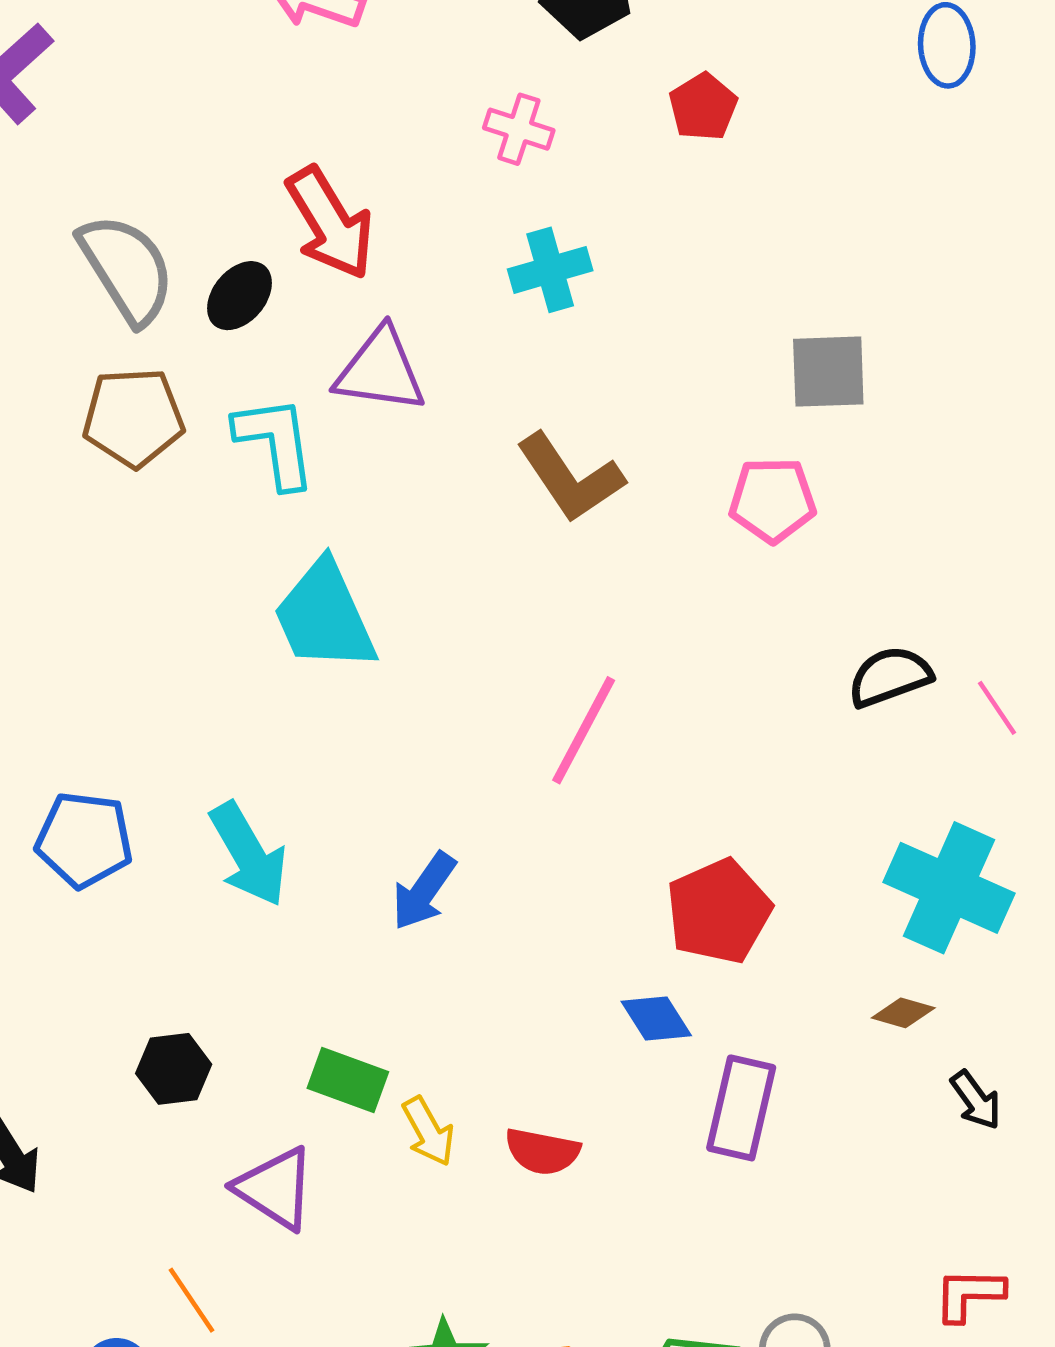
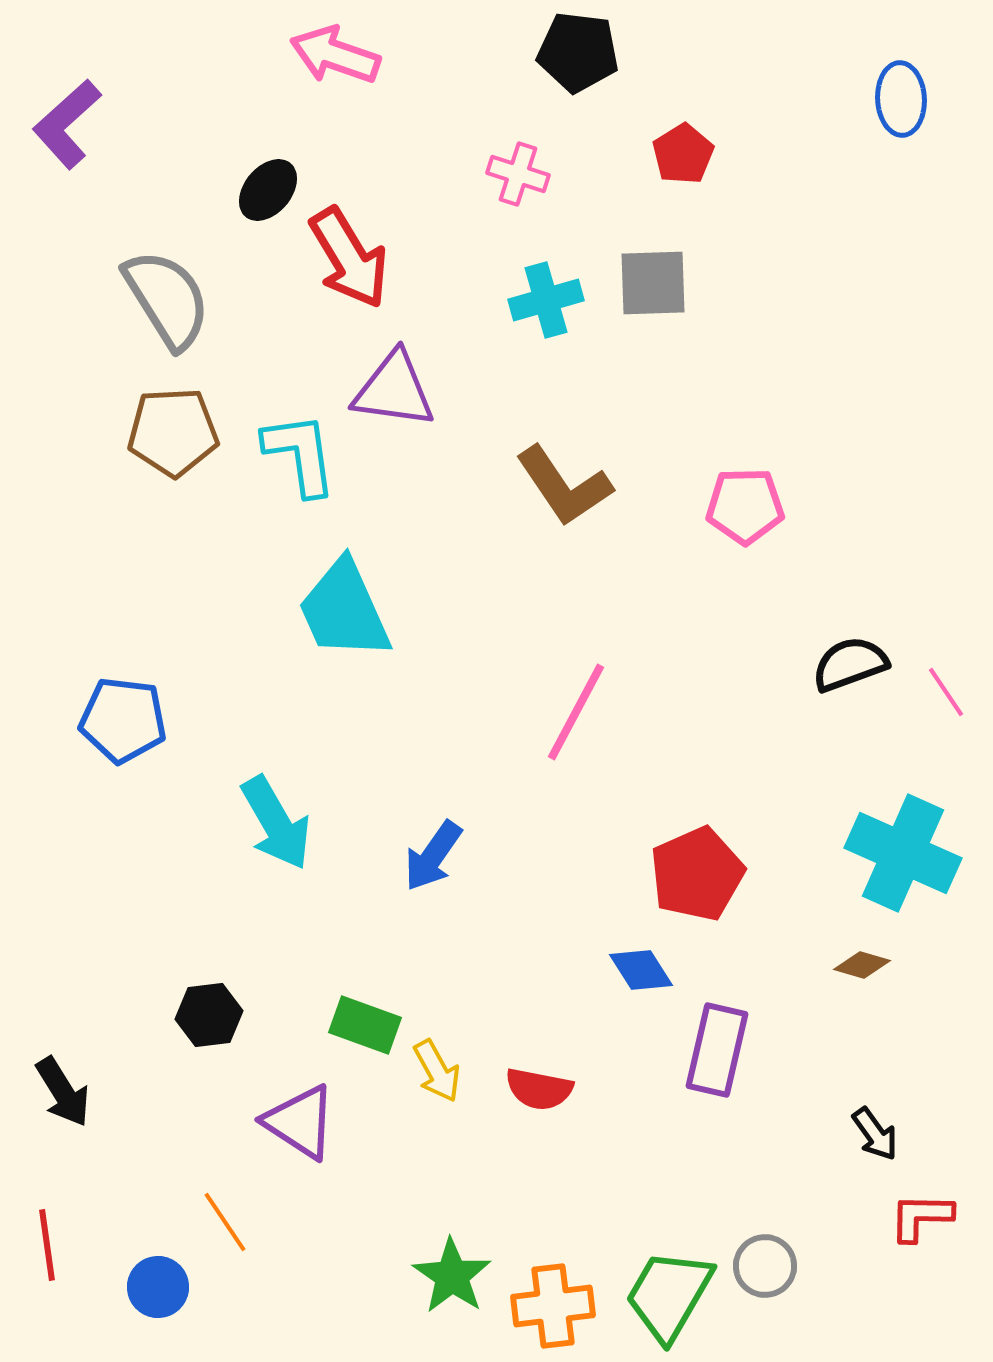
black ellipse: (240, 296) -> (268, 190), moved
gray square: (828, 372) -> (653, 283), moved
blue pentagon: (84, 840) -> (123, 720), moved
black arrow: (976, 1100) -> (875, 1134), moved

